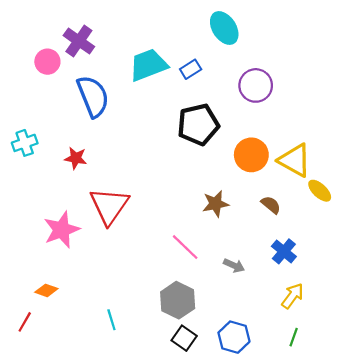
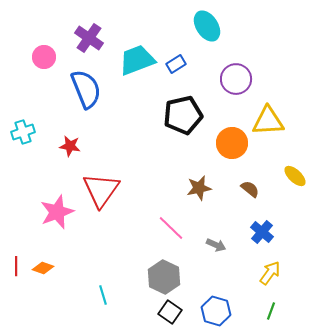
purple cross: (79, 41) -> (89, 38), moved
yellow triangle: (295, 160) -> (268, 121), moved, turned -32
red line: (25, 322) -> (16, 266), moved, turned -30

